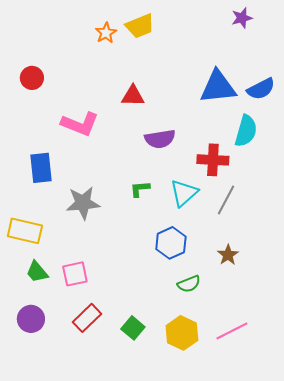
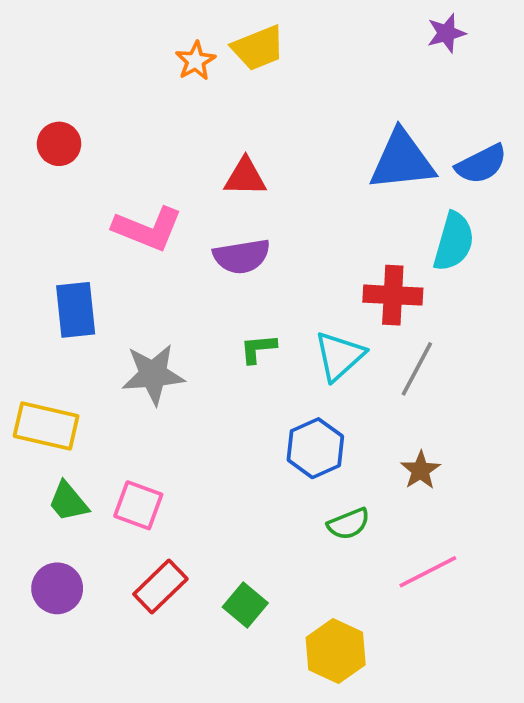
purple semicircle: (160, 139) -> (242, 256), moved
pink square: (75, 274) -> (138, 505), turned 32
pink line: (232, 331) -> (428, 572), moved
yellow hexagon: (182, 333) -> (336, 651), moved

